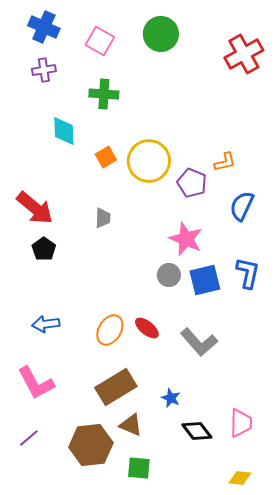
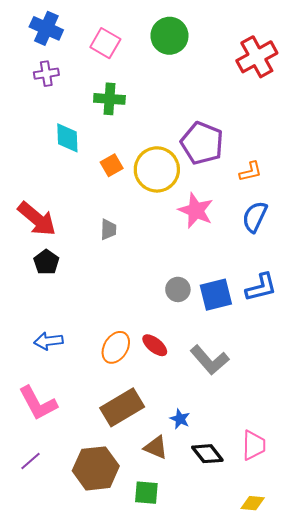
orange L-shape: (225, 162) -> (251, 172), moved
purple pentagon: (192, 183) -> (202, 143), moved, size x1.4
pink star: (186, 239) -> (196, 210), moved
blue L-shape: (248, 273) -> (261, 287), turned 64
brown triangle: (131, 425) -> (156, 447), moved

